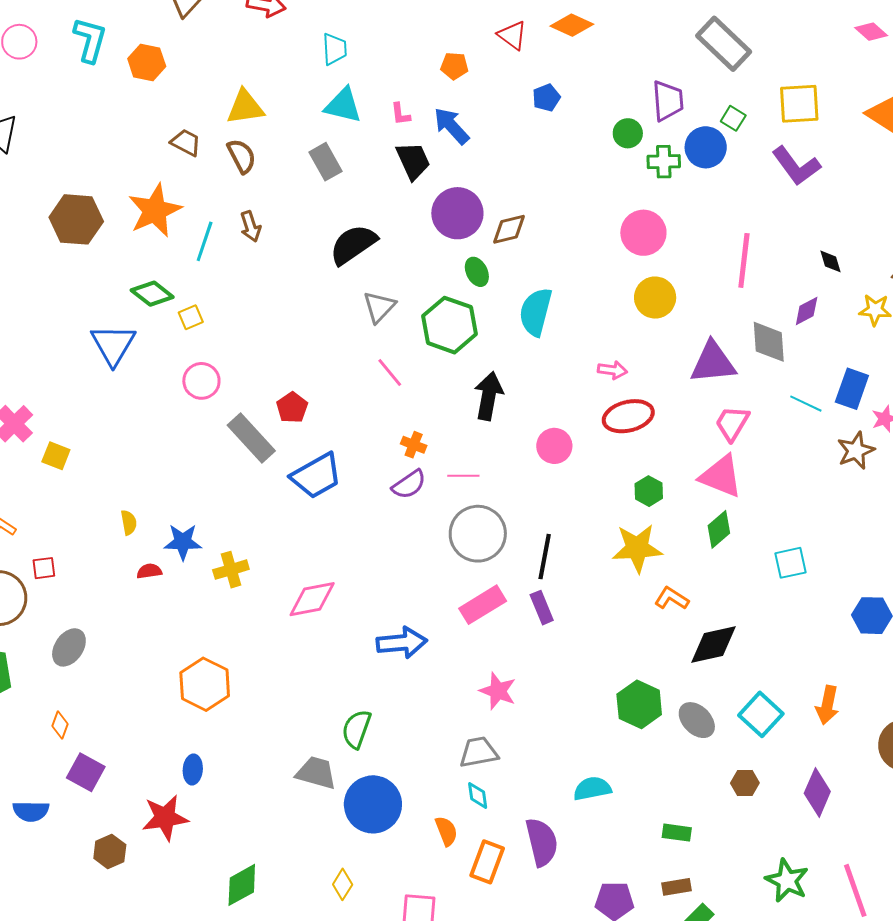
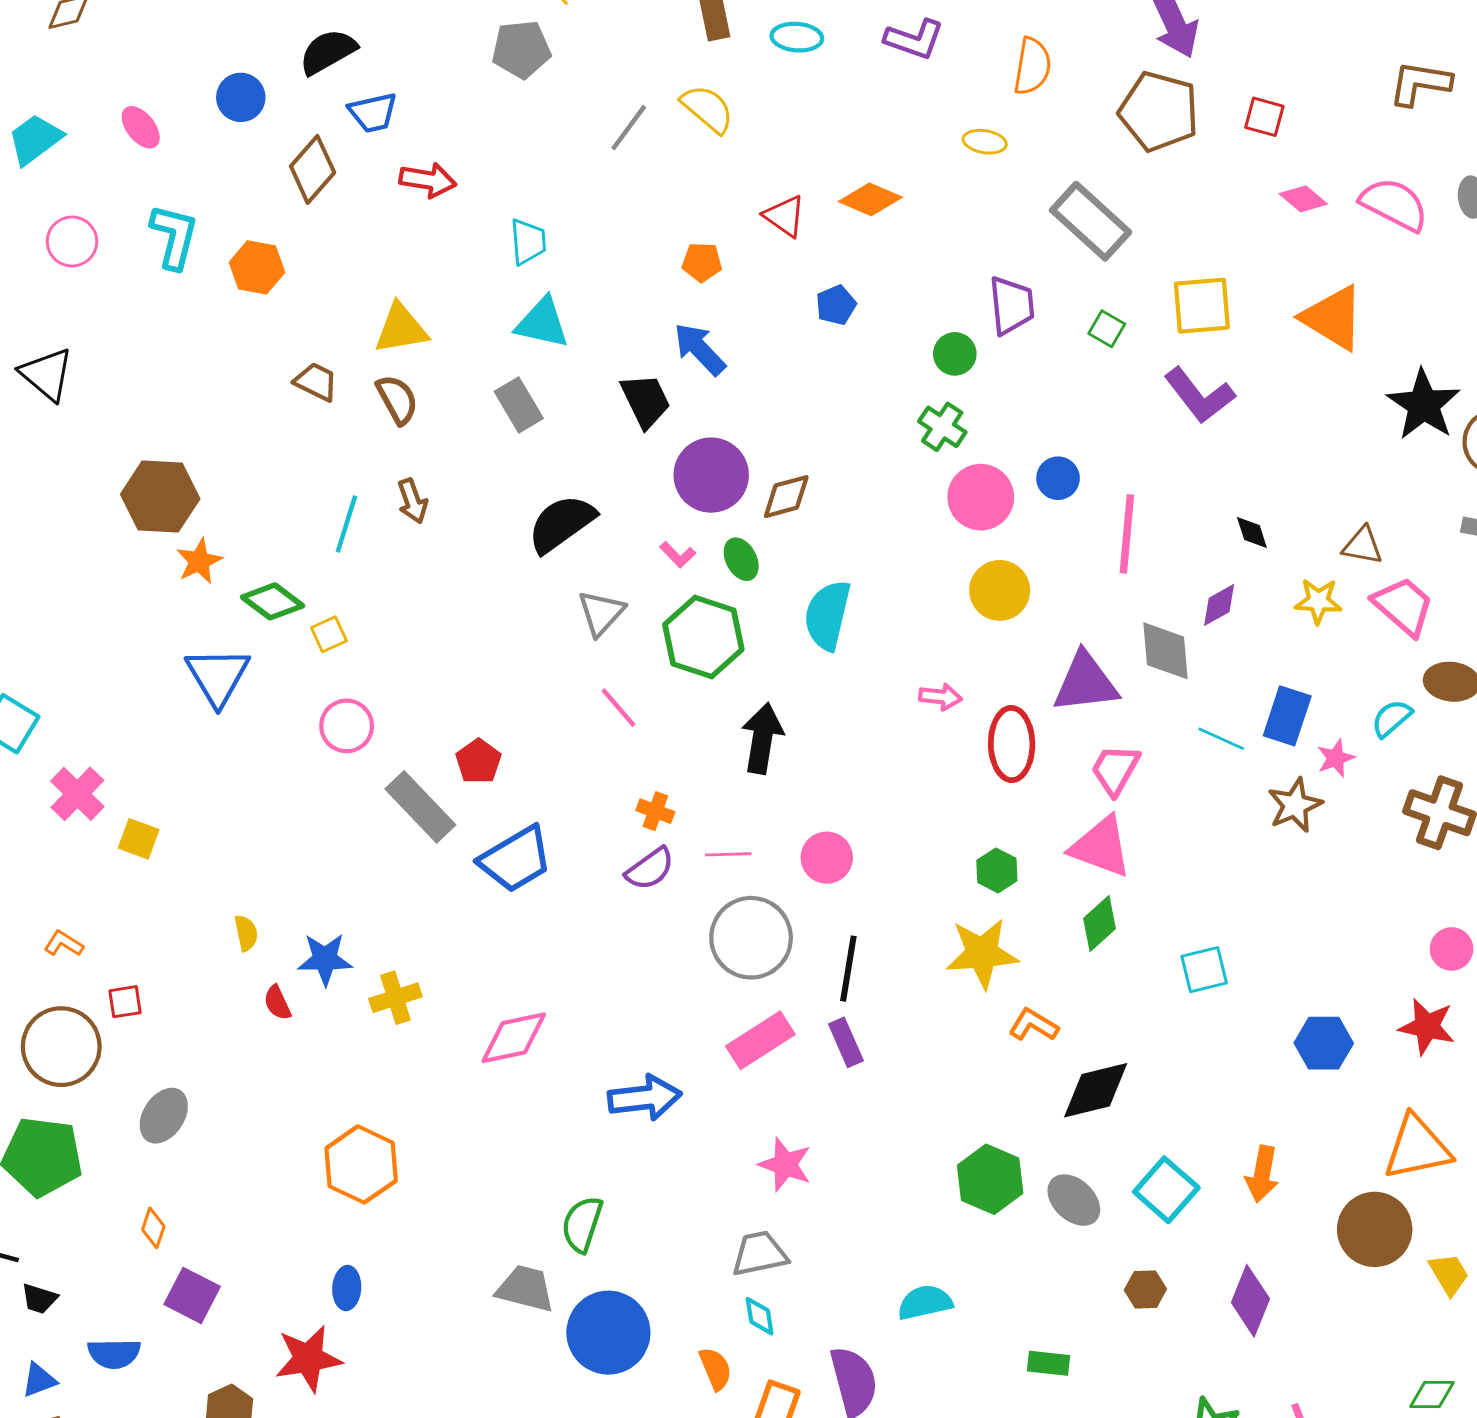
pink L-shape: (400, 114) -> (678, 555), moved, turned -35
blue circle: (706, 147) -> (1058, 478), moved, size x0.7
green cross: (664, 162) -> (942, 427), moved, turned 36
orange star: (155, 210) -> (199, 561), moved, size x0.6
red ellipse: (628, 416) -> (1012, 744), moved, turned -75
pink circle: (554, 446) -> (827, 858), moved
red semicircle: (149, 571) -> (277, 1003), turned -105

